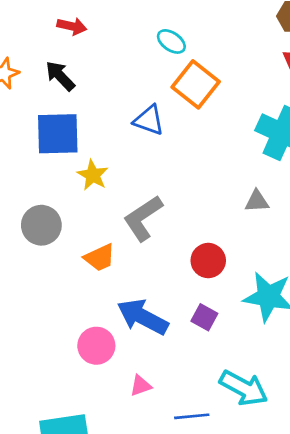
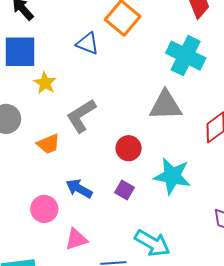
gray triangle: (257, 201) -> (166, 105), size x1.8
blue arrow: (143, 317) -> (79, 189), size x0.7
pink triangle: (141, 386) -> (76, 239), size x1.4

